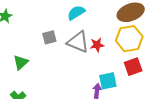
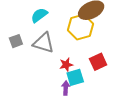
yellow hexagon: (129, 39) -> (81, 27), moved
red star: (97, 45) -> (66, 65), moved

